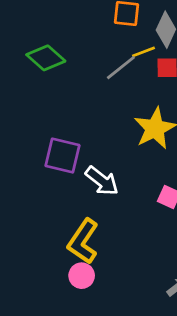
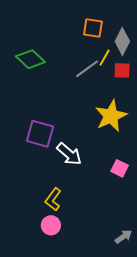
yellow line: (143, 52) -> (105, 58), turned -42
yellow L-shape: (83, 241) -> (53, 199), size x0.7

